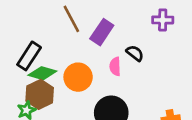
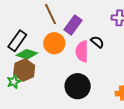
pink semicircle: (115, 66) -> (82, 51), size x1.5
orange circle: (78, 77) -> (54, 43), moved

